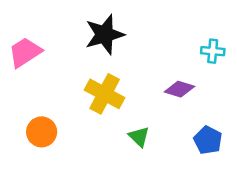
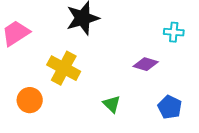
yellow cross: (105, 94) -> (64, 68), moved

